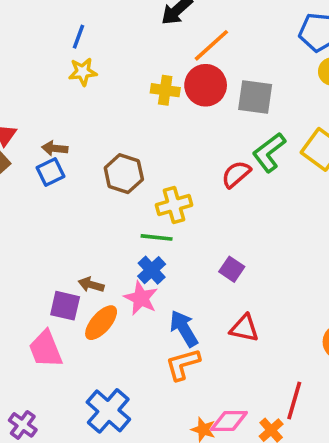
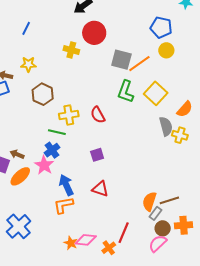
blue line: (78, 37) -> (26, 28), moved
orange line: (211, 45) -> (139, 64), moved
yellow star: (83, 72) -> (28, 64), moved
red circle: (206, 85) -> (94, 33), moved
green L-shape: (269, 152) -> (126, 92), turned -40
red semicircle: (236, 174) -> (98, 115), moved, turned -84
purple square: (232, 269) -> (97, 155), turned 32

